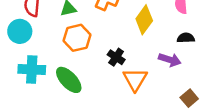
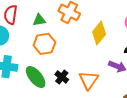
black cross: (116, 57) -> (62, 77), moved

